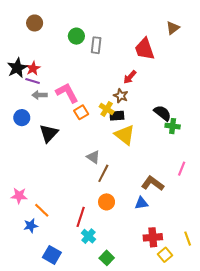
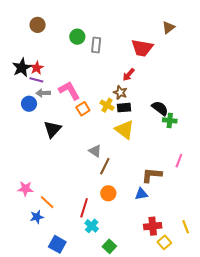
red trapezoid: (145, 49) -> (142, 48), turned -60
black rectangle: (117, 116) -> (124, 108), moved
blue circle: (22, 118) -> (29, 104), moved
brown L-shape: (153, 183) -> (152, 175), turned -30

